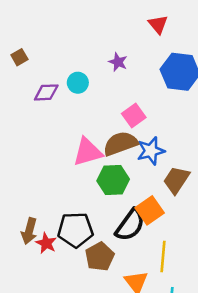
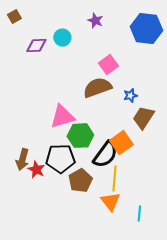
blue star: (151, 151) -> (130, 96), moved, size x0.6
pink triangle: (88, 152) -> (62, 117), moved
green hexagon: (113, 180) -> (80, 136), moved
yellow line: (163, 257) -> (114, 179), moved

